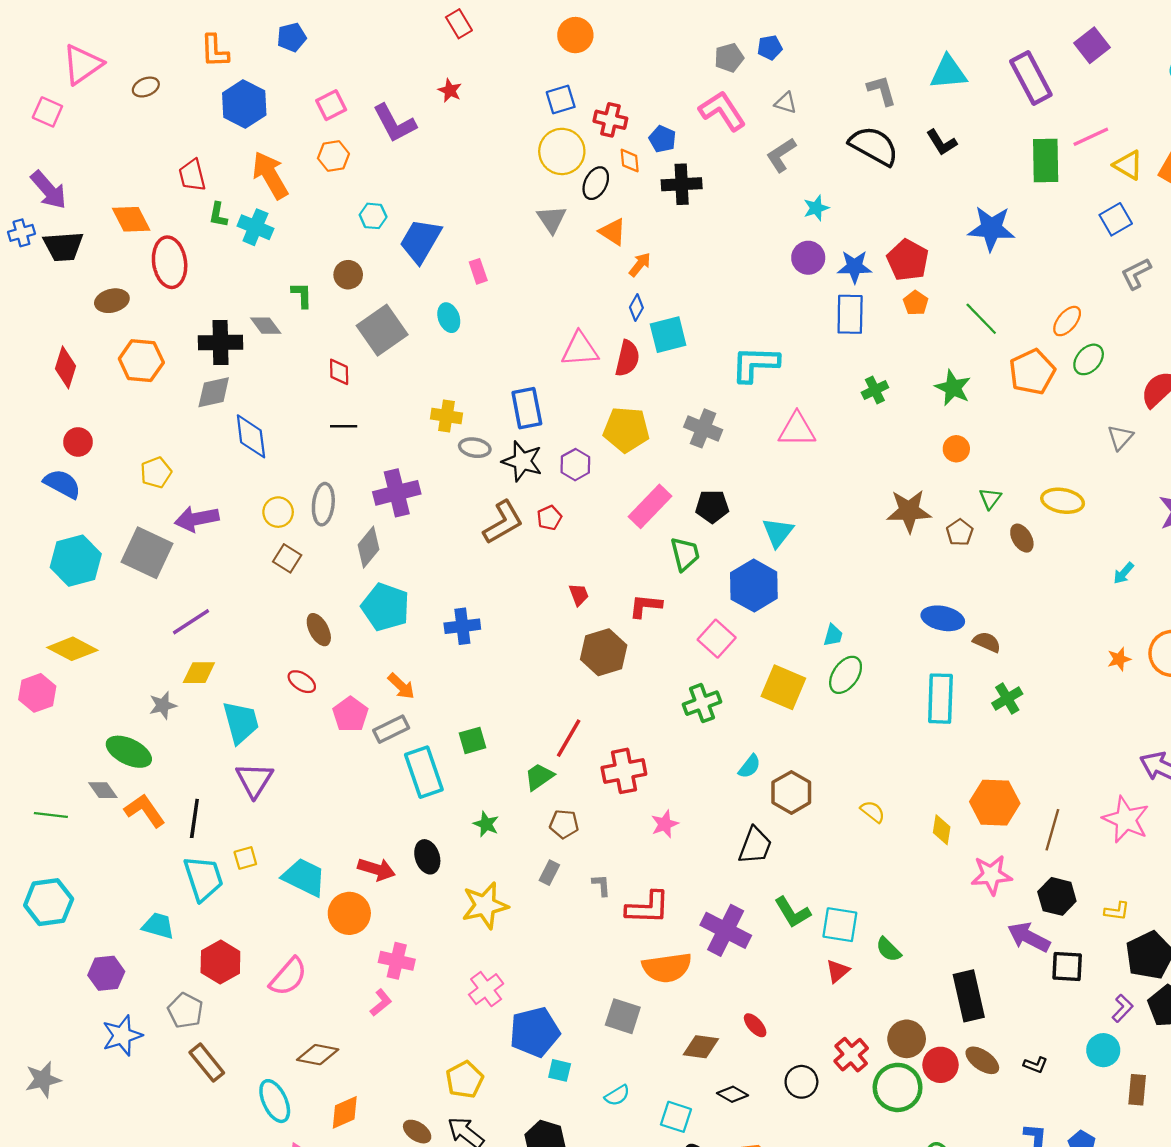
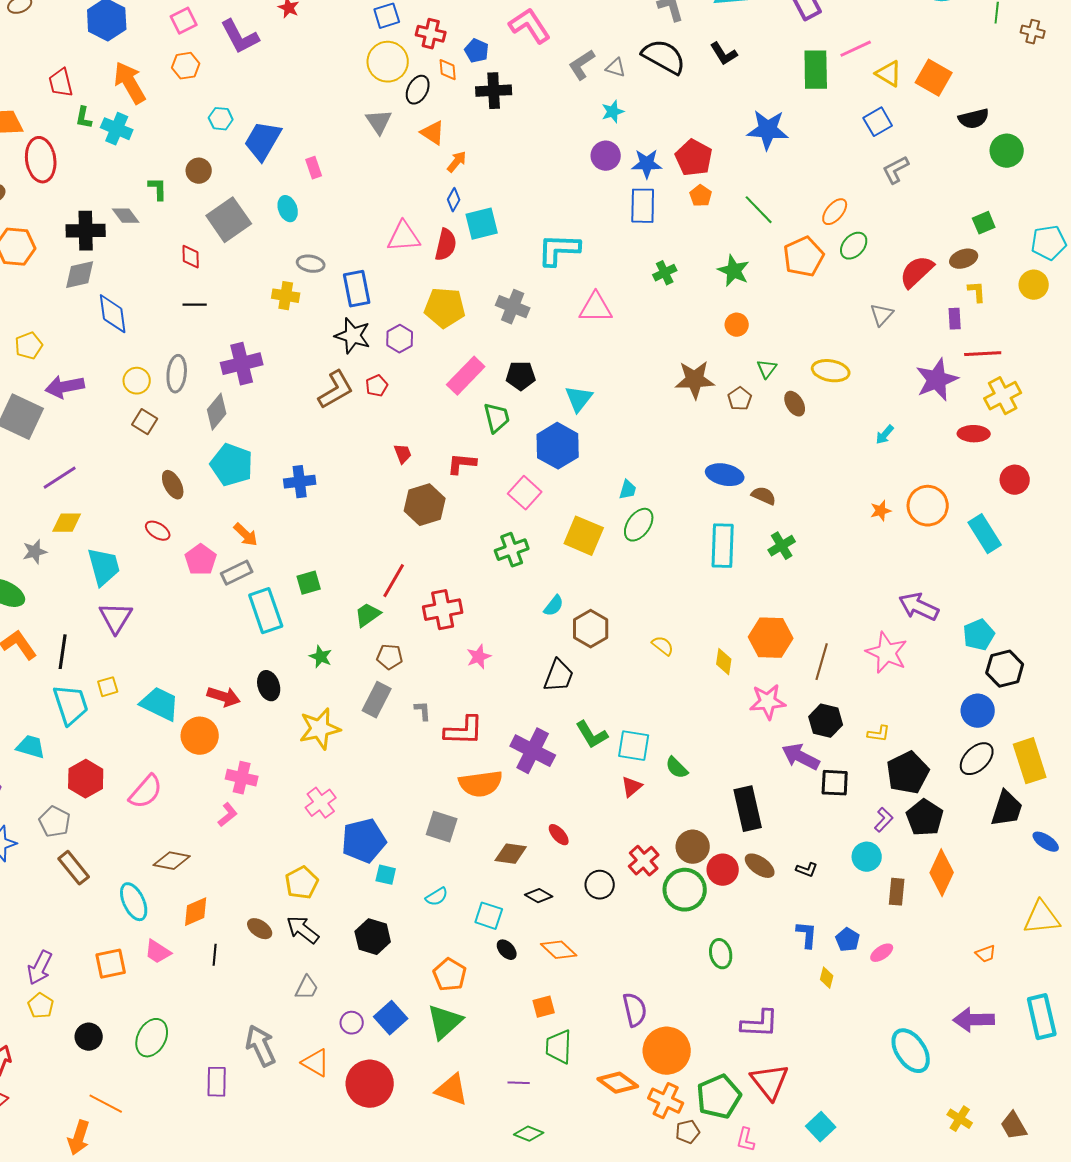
gray triangle: (786, 103) -> (616, 68), moved
gray ellipse: (475, 448) -> (311, 264), moved
gray rectangle: (549, 873) -> (377, 700), size x1.6

